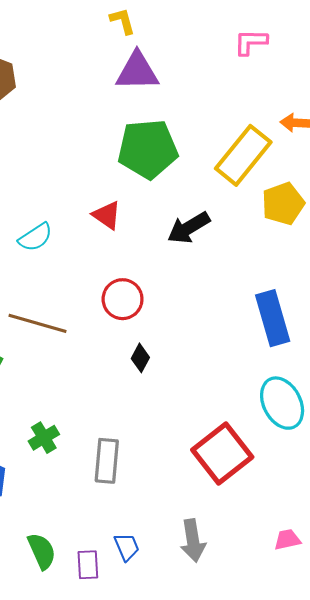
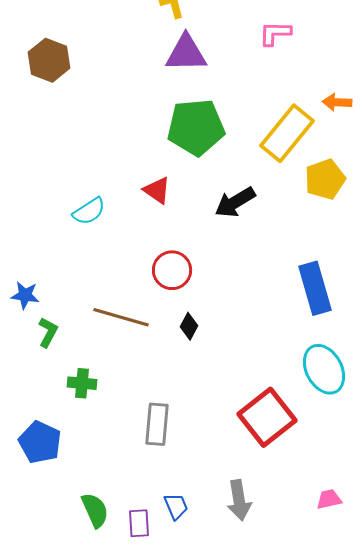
pink L-shape: (251, 42) -> (275, 33), moved
brown line: (37, 323) -> (121, 317), moved
green cross: (44, 438) -> (82, 383), moved, turned 36

